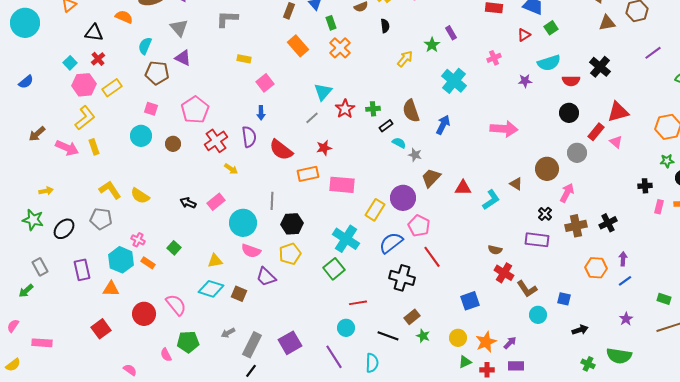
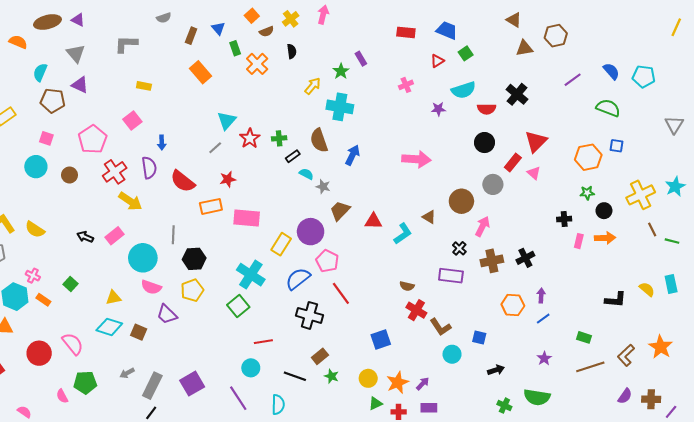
orange cross: (340, 48) -> (257, 64), moved
cyan cross: (454, 81) -> (340, 107), moved, turned -30
pink square: (265, 83) -> (132, 121), moved
red triangle: (618, 112) -> (536, 141), turned -30
yellow arrow: (231, 169) -> (130, 201), size x1.6

